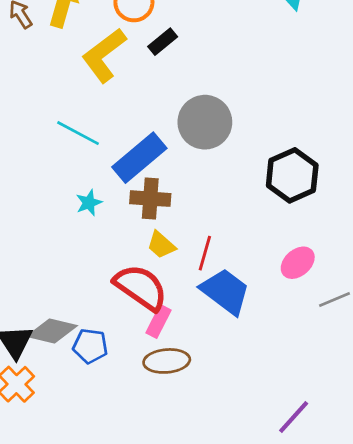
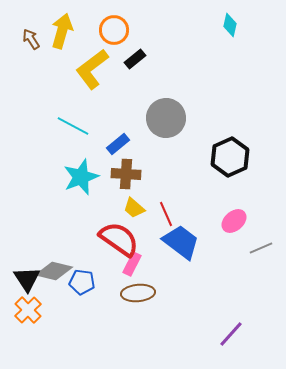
blue rectangle: (139, 158) -> (118, 144), size x0.6
cyan star: (89, 203) -> (81, 177), size x1.8
red line: (205, 253) -> (166, 214), turned -40

